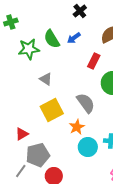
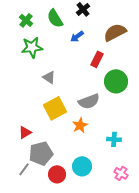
green cross: (11, 22) -> (26, 20), moved, turned -32
green semicircle: (52, 39) -> (55, 18), moved
gray semicircle: (86, 103) -> (89, 101), turned 105
cyan circle: (88, 147) -> (82, 166), moved

